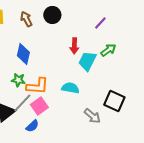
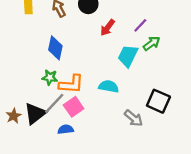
purple line: (100, 23) -> (140, 25), moved
red arrow: (74, 46) -> (107, 28), moved, turned 35
blue semicircle: (32, 126) -> (66, 129), turned -144

